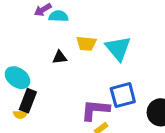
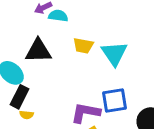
black triangle: (60, 57) -> (38, 51), moved, size x1.8
yellow semicircle: (20, 115) -> (27, 115), moved

